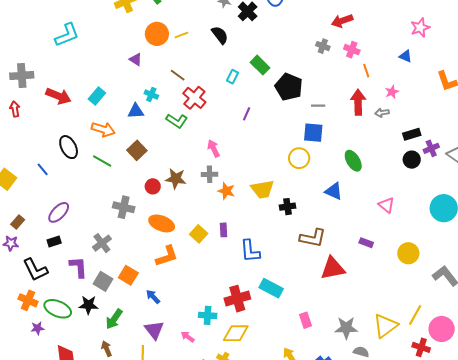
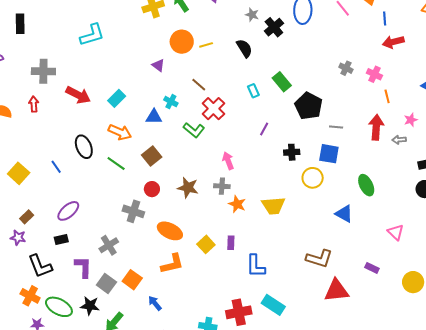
red arrow: (342, 21) -> (393, 42), moved
cyan rectangle: (233, 77) -> (253, 91), turned -56
red circle: (153, 186) -> (152, 189), moved
black cross: (288, 207) -> (292, 152), moved

